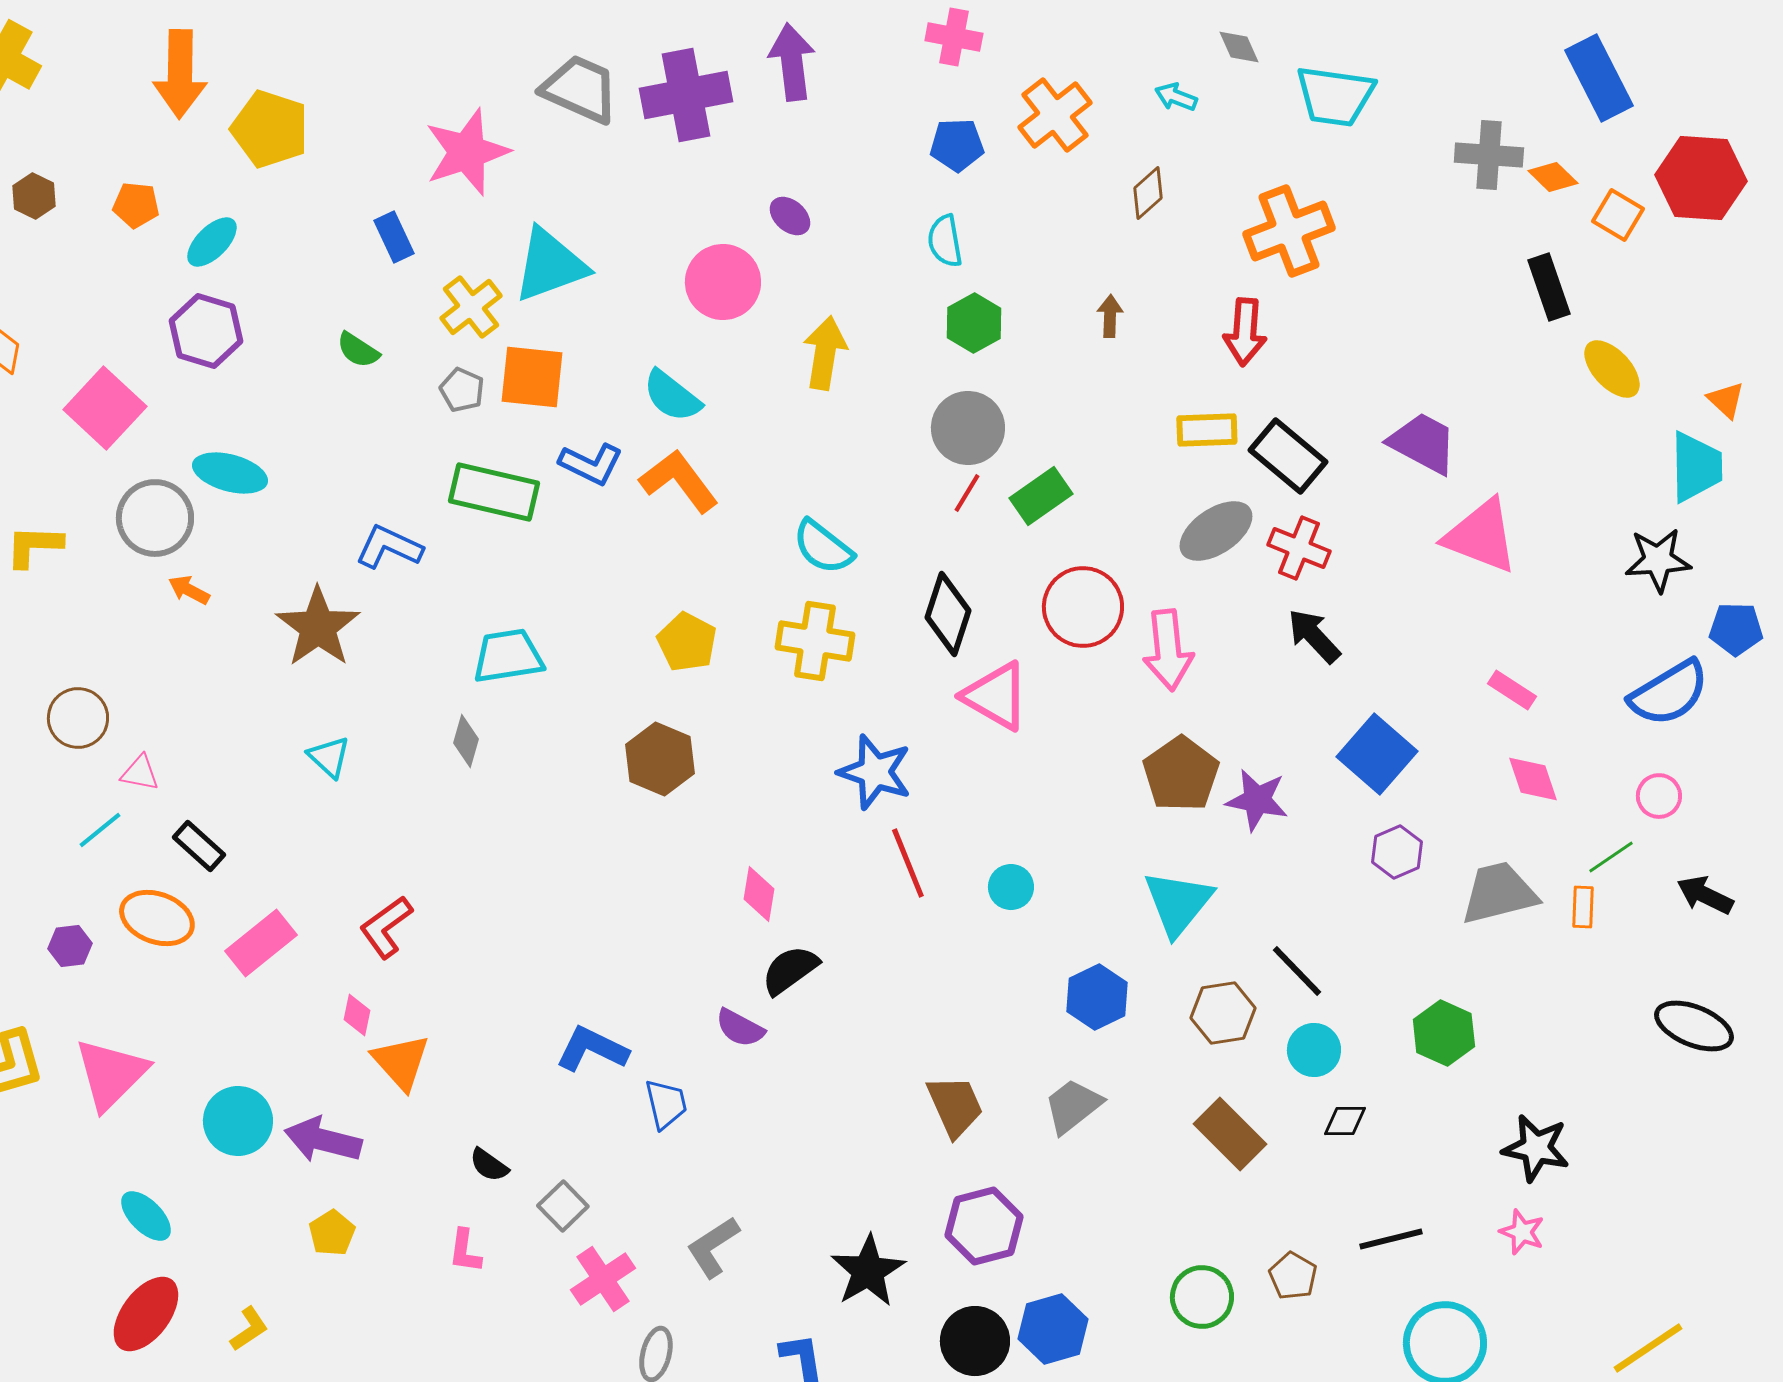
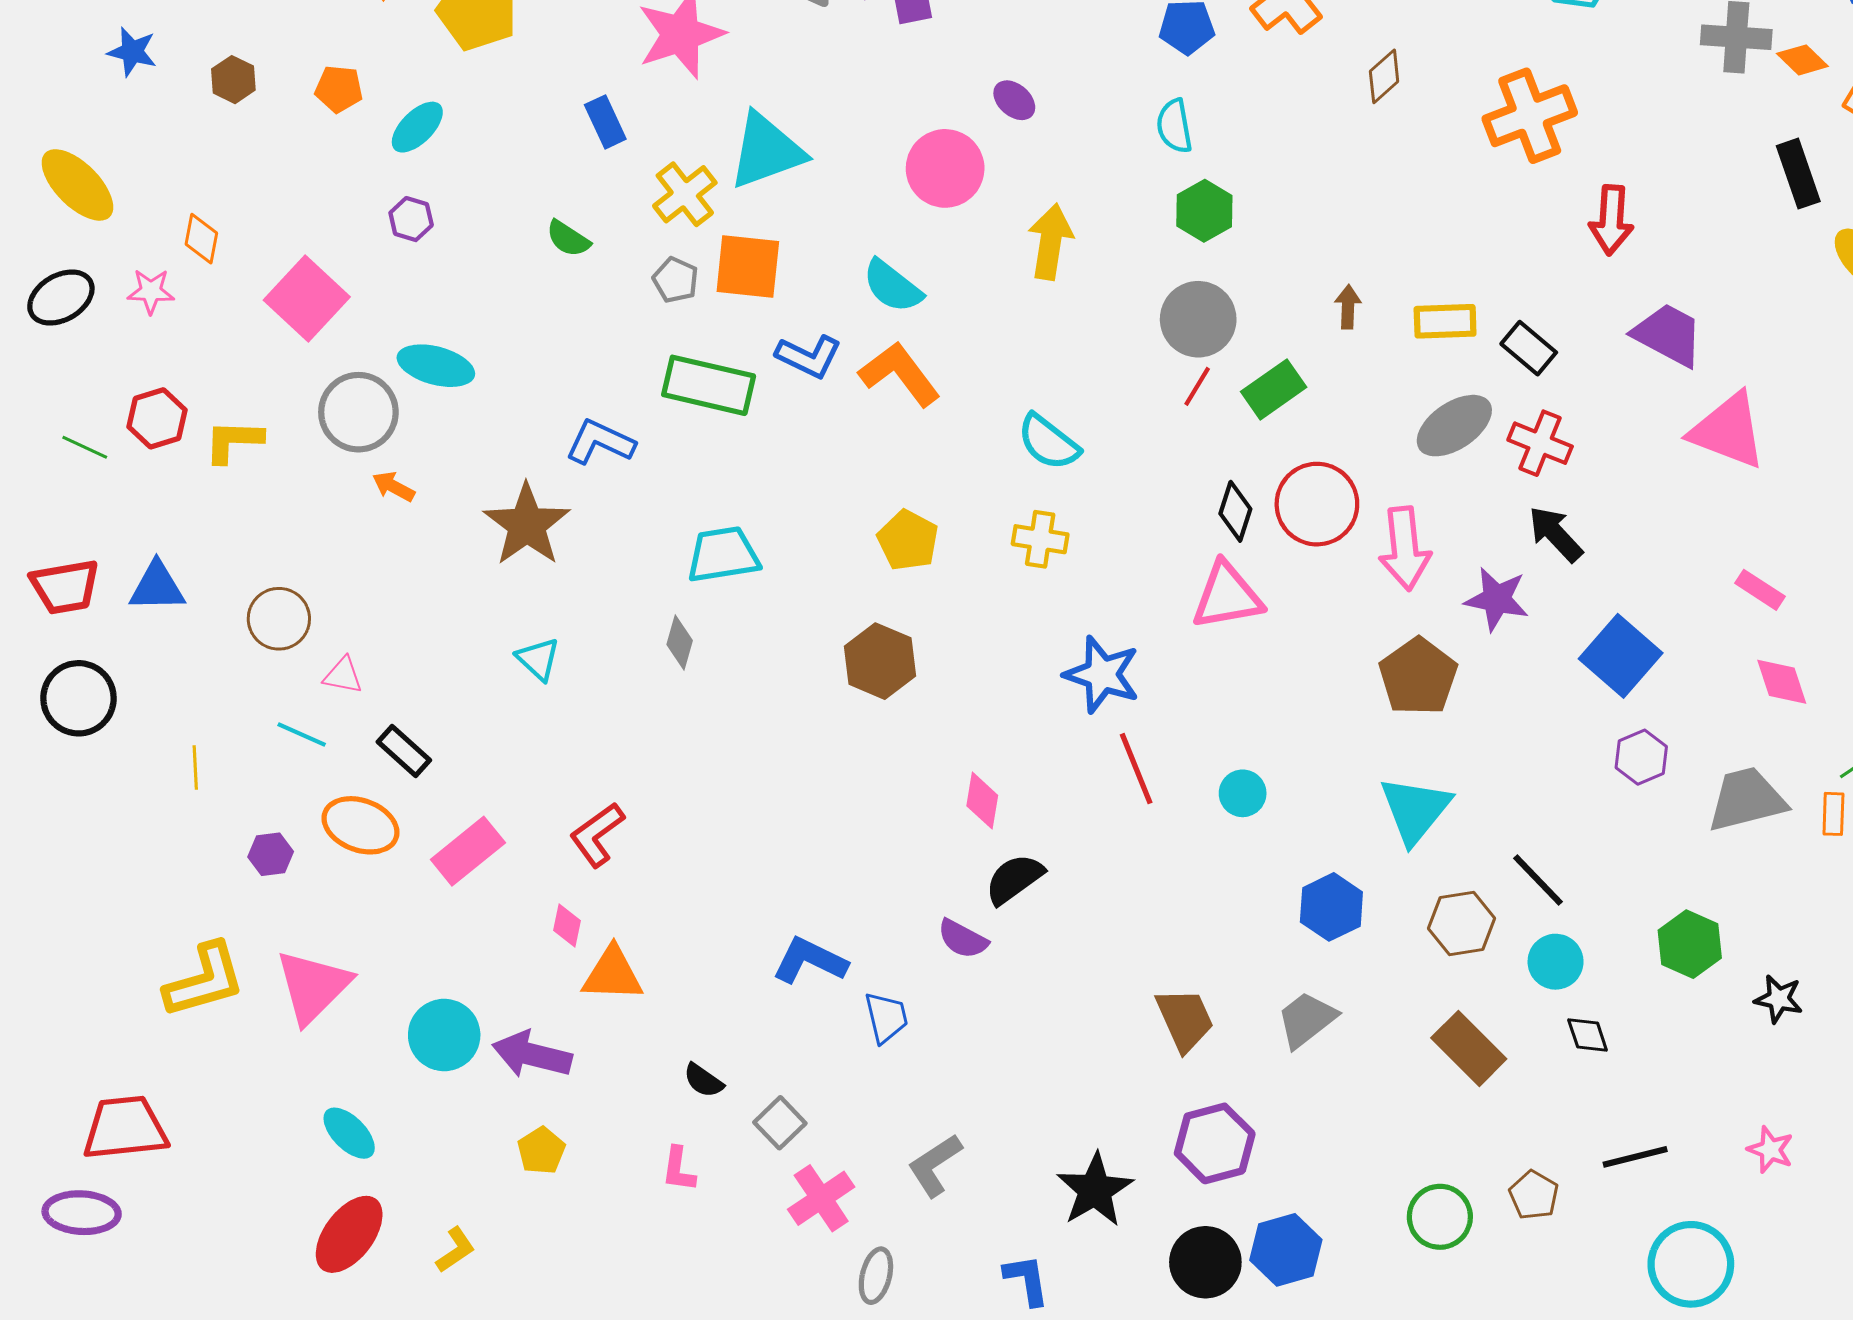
brown arrow: (1110, 316) -> (1348, 307), moved
purple hexagon: (206, 331) -> (411, 219), size x0.6
red arrow: (1245, 332) -> (1611, 220), moved
black rectangle: (1288, 456) -> (1529, 348), size x0.7
black diamond: (948, 614) -> (1235, 511), moved, size x0.7
yellow cross: (815, 641) -> (1040, 539), size x0.7
pink triangle: (996, 696) -> (1227, 596), turned -40
purple star: (1257, 800) -> (1497, 599), moved
cyan line: (100, 830) -> (302, 734), turned 63
orange triangle: (401, 1062) -> (613, 974), turned -46
black diamond: (1345, 1121) -> (1588, 1035), turned 72
black star: (1536, 1148) -> (1779, 999), moved, size x0.7

